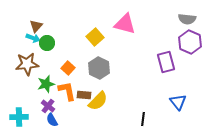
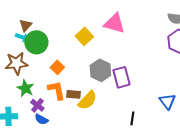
green circle: (47, 43) -> (36, 42), size x1.5
purple rectangle: (166, 62) -> (121, 77), moved
gray hexagon: (99, 68) -> (100, 70), moved
green star: (46, 84) -> (25, 88), moved, turned -30
blue semicircle: (52, 120) -> (41, 119), turned -32

